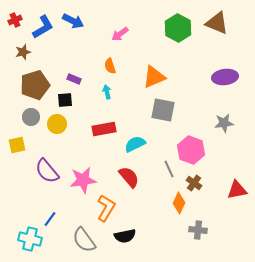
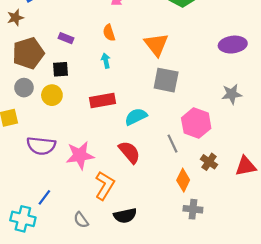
orange triangle: (154, 77) -> (156, 45), turned -45
purple rectangle: (74, 79) -> (66, 38), moved
purple semicircle: (47, 171) -> (41, 146), turned -44
brown cross: (194, 183) -> (209, 162), moved
gray cross: (198, 230) -> (193, 209), moved
gray semicircle: (84, 240) -> (81, 220), size x0.6

